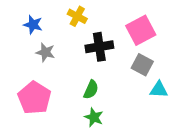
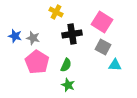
blue star: (33, 25) -> (15, 36), moved
pink square: (141, 30) -> (102, 22), turned -30
pink pentagon: (34, 98) -> (37, 62), moved

